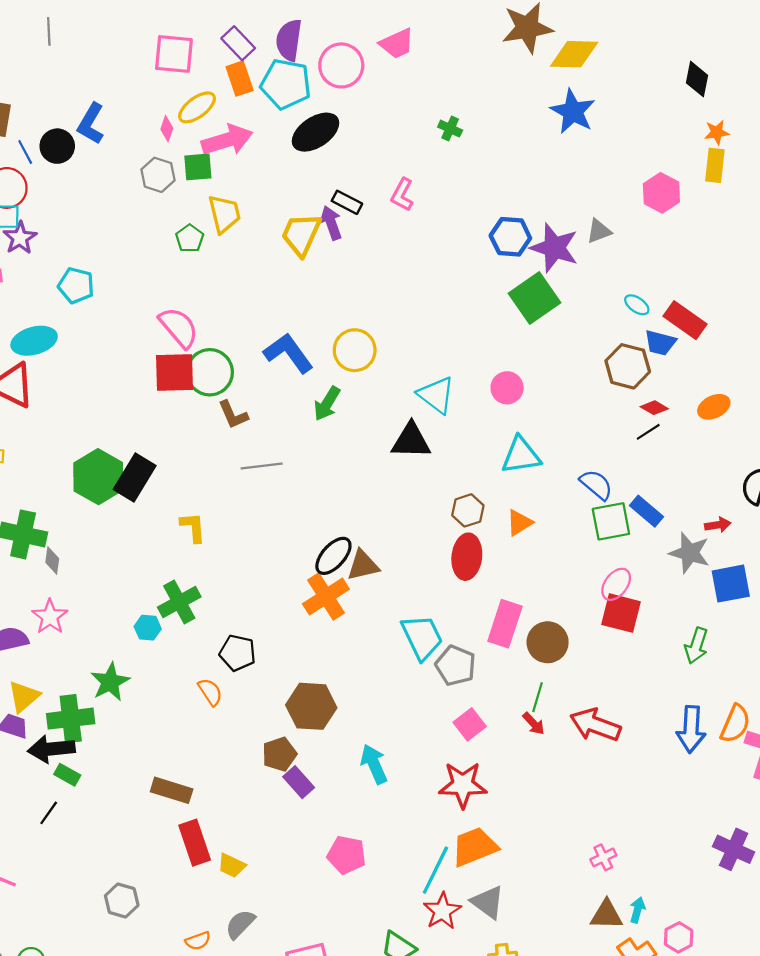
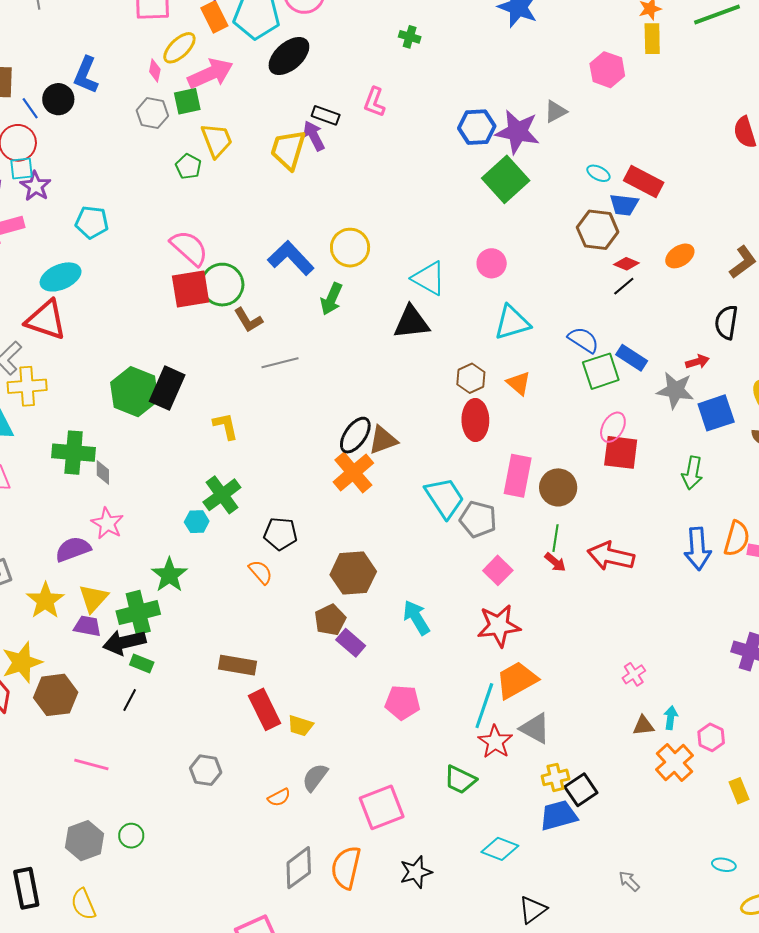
orange triangle: (519, 523) -> (519, 383), turned -40
brown triangle: (606, 915) -> (643, 726), size x0.7

